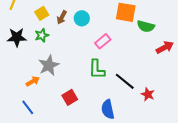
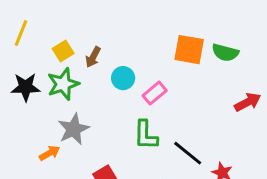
cyan circle: (82, 18) -> (123, 78), moved
green semicircle: (146, 26) -> (225, 53), moved
green star: (42, 35) -> (63, 84), size x1.5

